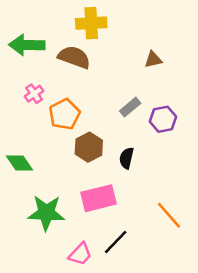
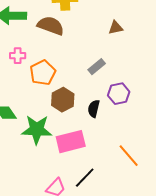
pink cross: (34, 94) -> (18, 56), turned 35
purple hexagon: (163, 119) -> (119, 94), moved
green star: (46, 213) -> (37, 130), moved

